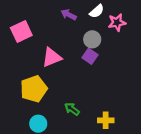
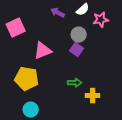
yellow pentagon: (34, 89) -> (27, 79), turned 30
green arrow: (72, 109) -> (75, 83), moved, turned 144
yellow cross: (106, 120) -> (93, 96), moved

